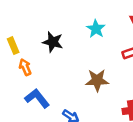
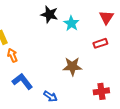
black star: (53, 42) -> (49, 14), moved

